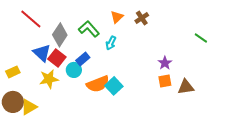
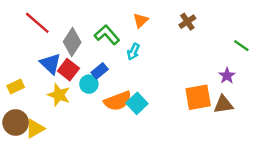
brown cross: (142, 18) -> (187, 22), moved
purple star: (165, 63) -> (227, 76), moved
yellow star: (49, 79) -> (59, 95), turned 30
orange square: (165, 81) -> (198, 97), size x1.6

